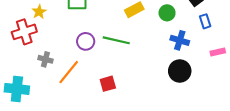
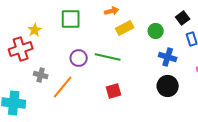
red square: (108, 84) -> (114, 91), moved

